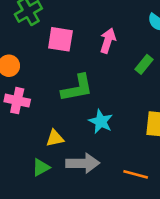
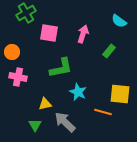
gray arrow: (83, 163) -> (65, 122), turned -135
green triangle: (41, 167) -> (35, 125), turned -32
orange line: (136, 174) -> (103, 112), moved

